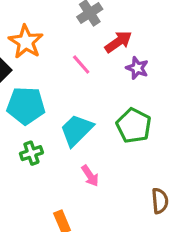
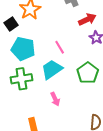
pink line: (81, 64) -> (60, 47), moved
green cross: (31, 153) -> (21, 79), size x1.5

